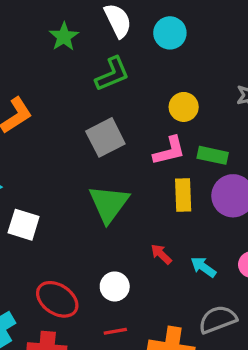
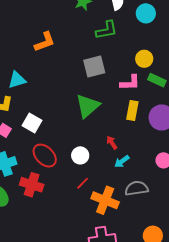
green rectangle: (213, 155) -> (157, 80), moved
white square: (24, 225) -> (32, 123), moved
cyan arrow: (203, 267) -> (122, 161), moved, turned -84
red line: (115, 331) -> (83, 183), moved, turned -48

